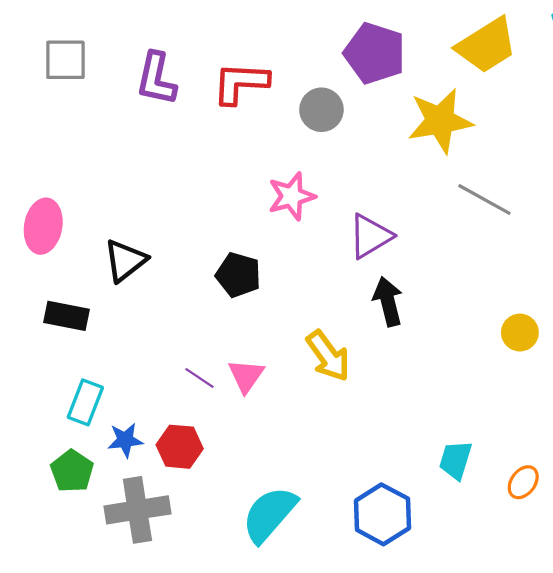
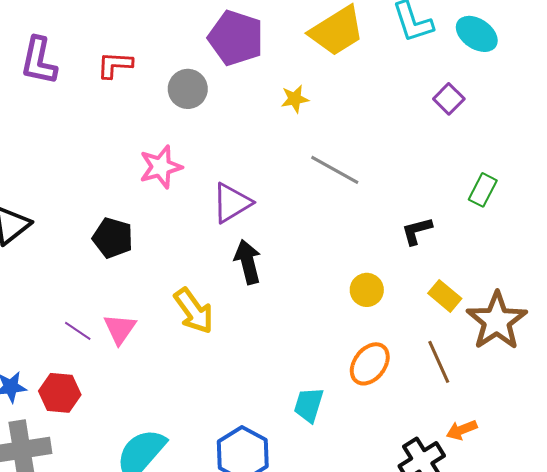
red L-shape: (241, 83) -> (115, 65), size x0.7
yellow star: (440, 121) -> (295, 99), size x0.5
orange ellipse: (523, 482) -> (370, 364), moved, size x1.4

